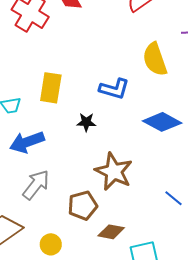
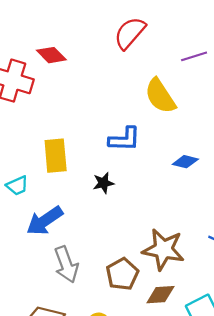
blue diamond: (162, 122) -> (185, 162), size x0.6
brown star: (114, 172) -> (163, 249), moved
gray arrow: (36, 185) -> (66, 264), turned 136

